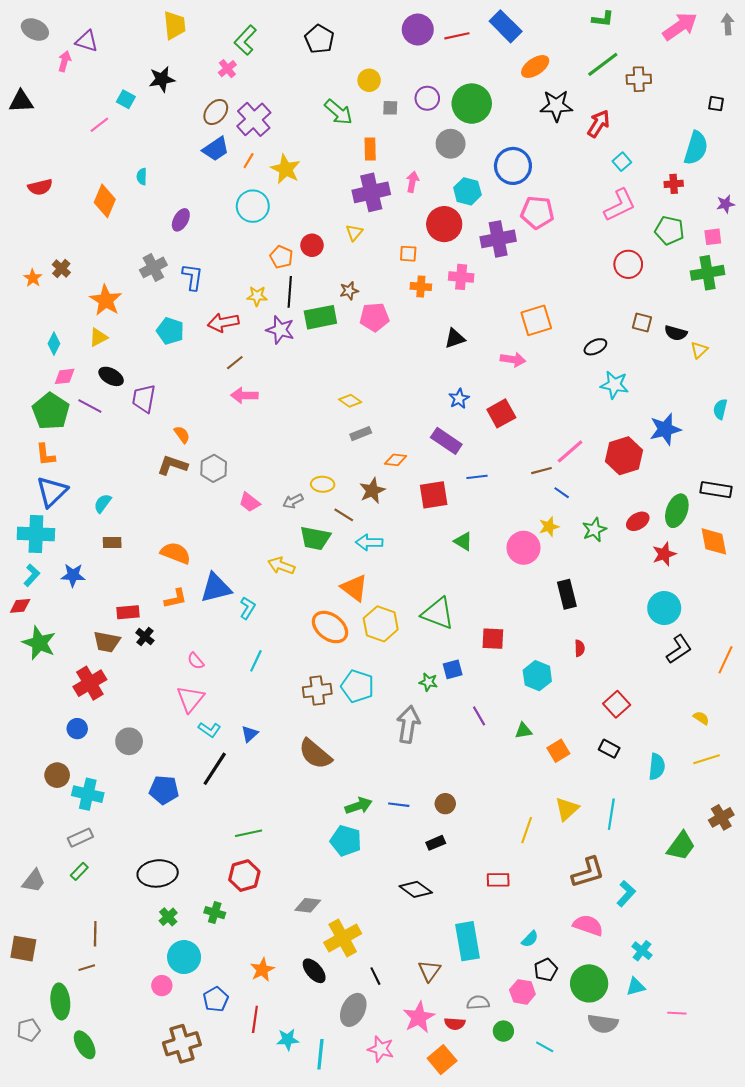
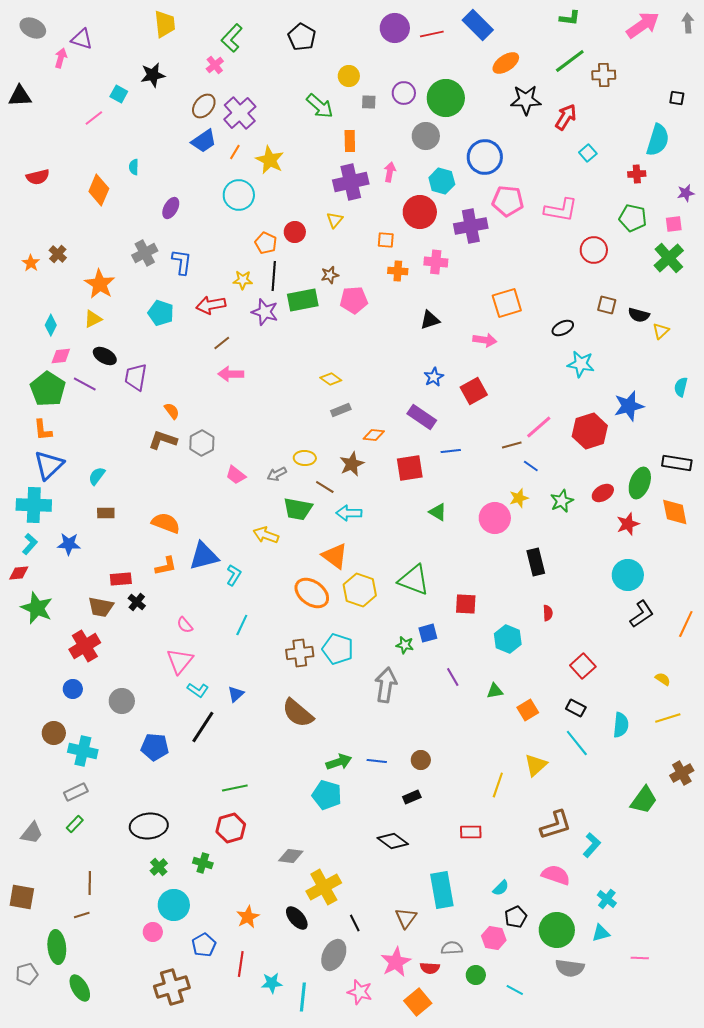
pink L-shape: (620, 205) -> (561, 210), moved, turned 36
green cross: (708, 273) -> (669, 258), turned -32
cyan line: (611, 814) -> (577, 743), moved, turned -48

